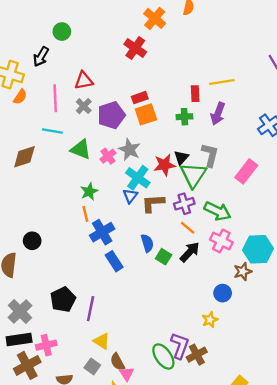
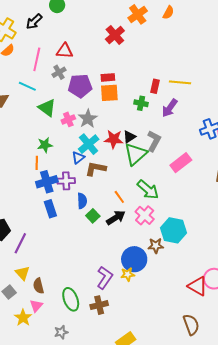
purple cross: (184, 204) -> (66, 181), moved
blue circle: (223, 293) -> (134, 259), size x1.6
yellow star: (210, 320) -> (128, 274), moved
purple L-shape: (180, 346) -> (105, 278), moved
brown semicircle: (117, 362) -> (38, 286), moved

